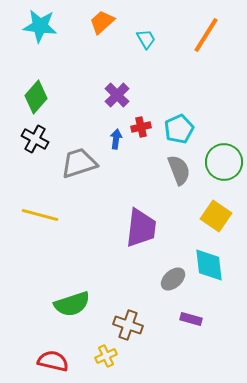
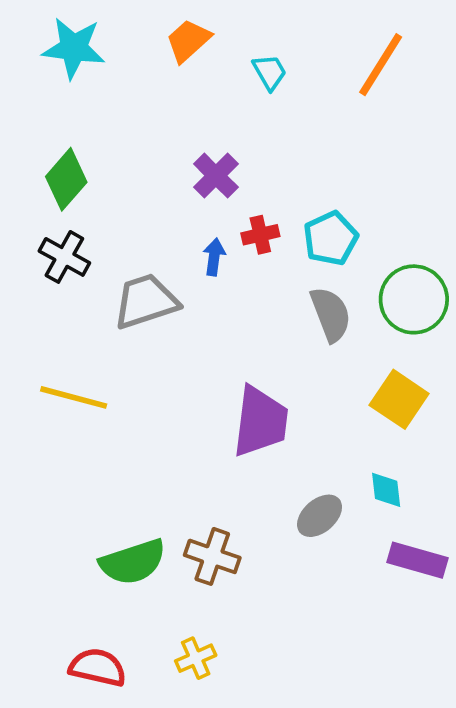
cyan diamond: (209, 265) -> (386, 490), size x0.6
purple rectangle: (191, 319) -> (418, 560), moved, size x1.4
brown cross: (128, 325) -> (212, 556), moved

